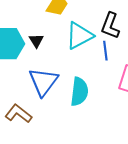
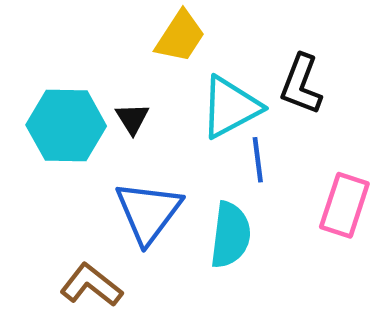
blue line: (105, 51) -> (258, 160), moved

